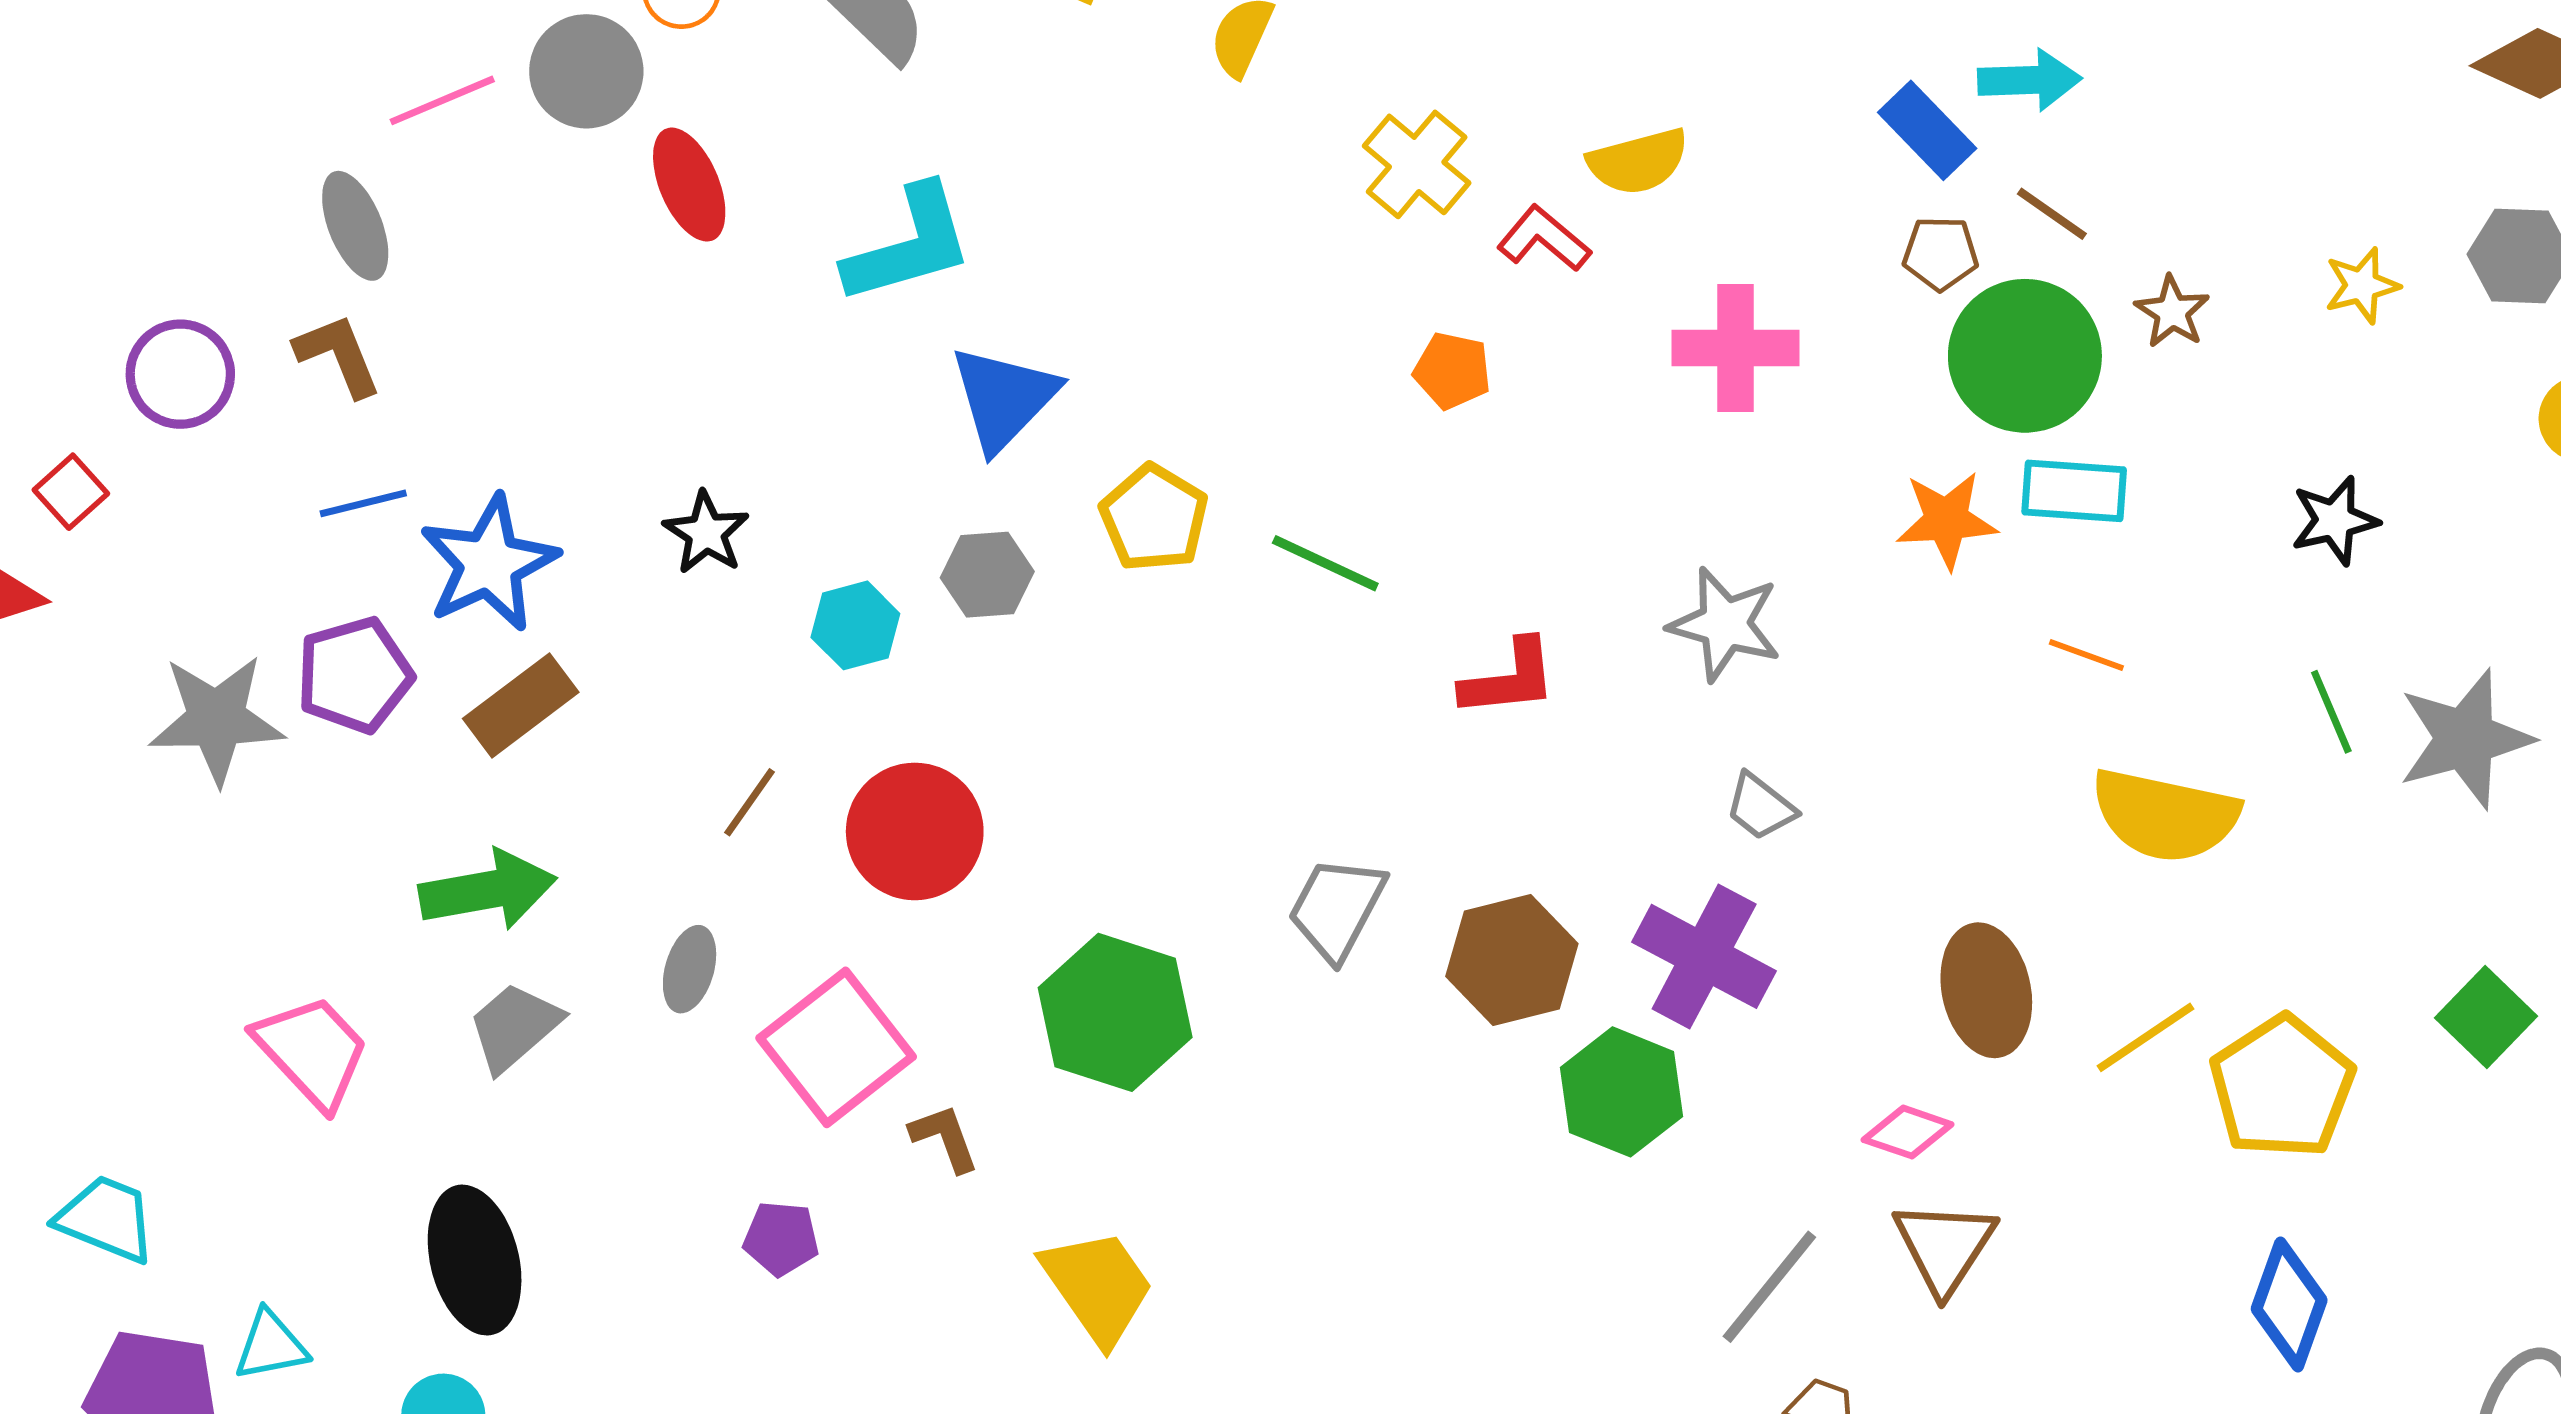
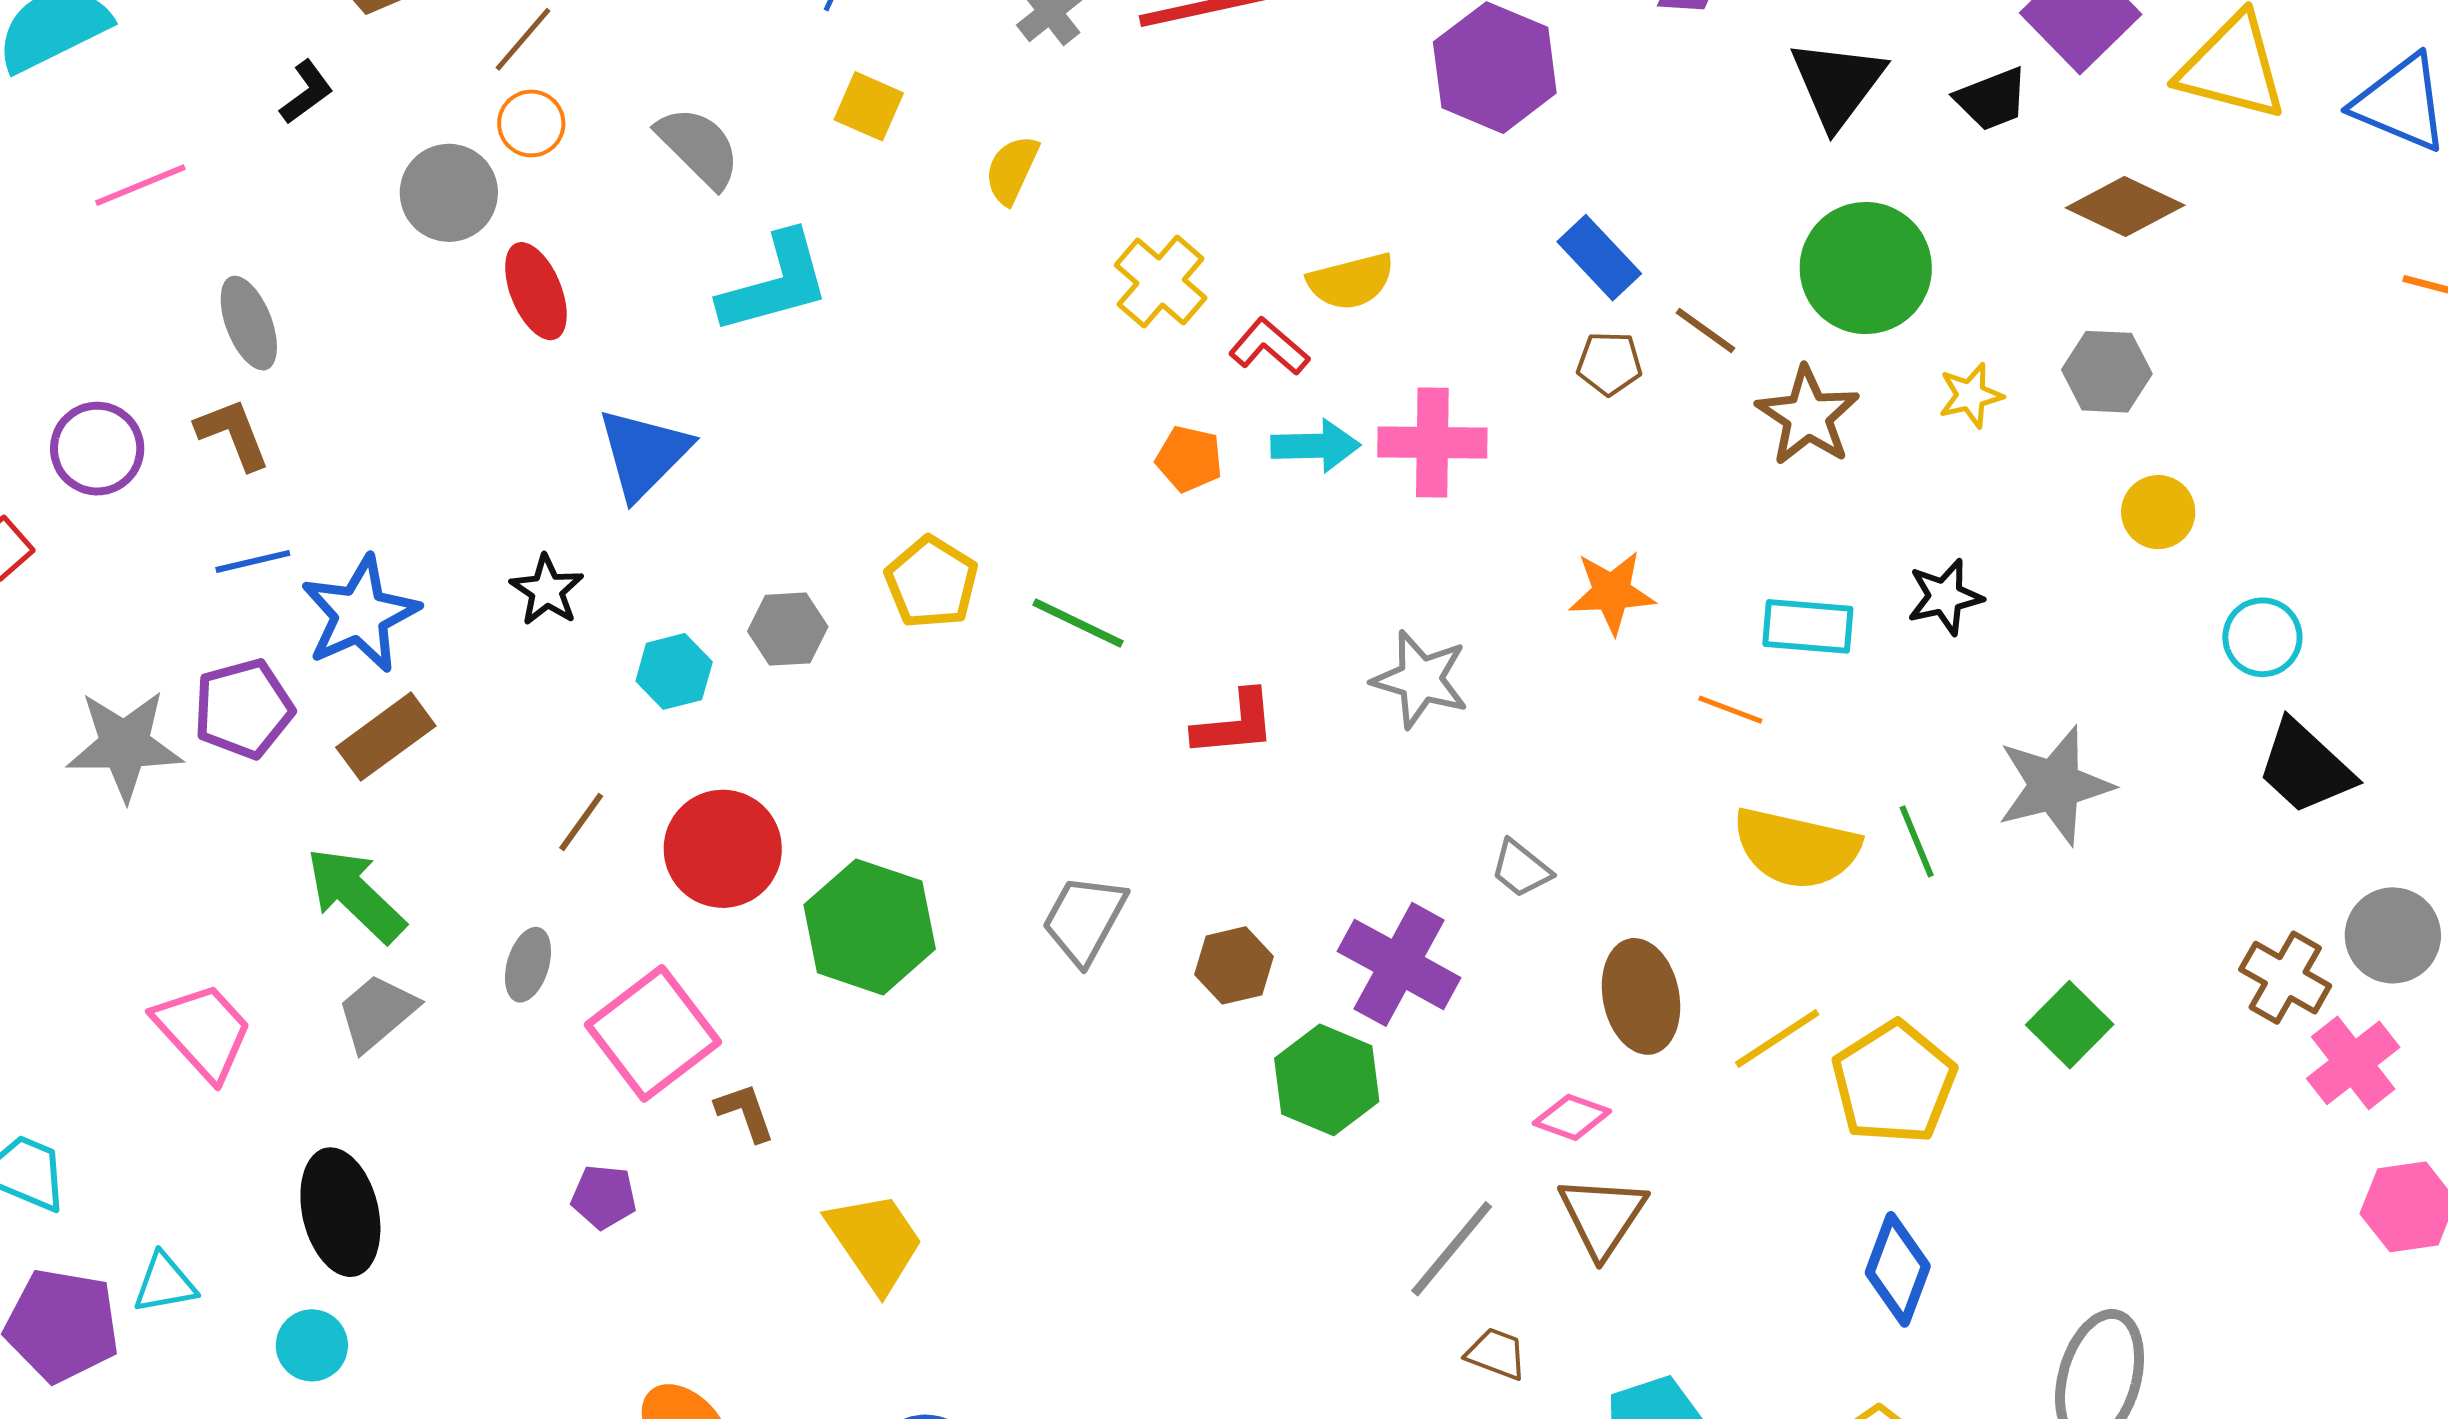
cyan arrow: (2030, 80) -> (1316, 446), moved
pink line: (442, 100) -> (140, 185), moved
cyan L-shape: (909, 245) -> (775, 283), moved
brown star: (2172, 312) -> (1808, 416), size x1.6
green circle: (2025, 356) -> (1866, 268), moved
blue triangle: (1004, 398) -> (644, 453), moved
cyan rectangle: (2074, 491) -> (1808, 626), moved
green line: (2331, 712) -> (1917, 841), moved
gray trapezoid: (1760, 807) -> (1521, 869), moved
green arrow: (488, 890) -> (356, 895), turned -127
brown hexagon: (1512, 960) -> (1234, 965), size x0.7
green hexagon: (1115, 1012) -> (870, 927), moved

